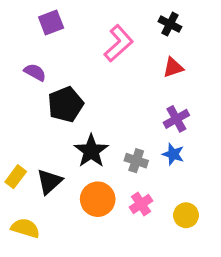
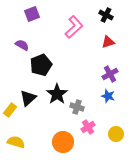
gray cross: (136, 161) -> (77, 107), moved
black triangle: (49, 182) -> (28, 98), moved
orange circle: (98, 199) -> (63, 142), moved

